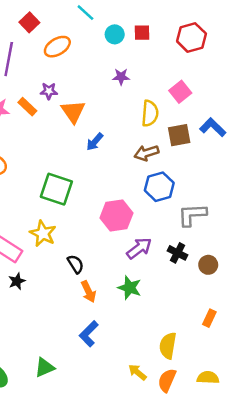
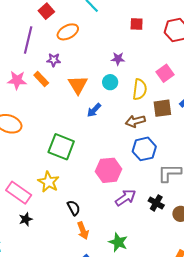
cyan circle: (115, 34) -> (110, 82), moved
purple star: (49, 91) -> (54, 60), moved
green star: (130, 288) -> (118, 242), moved

